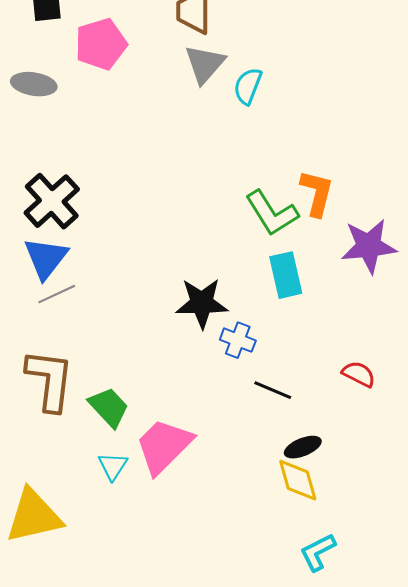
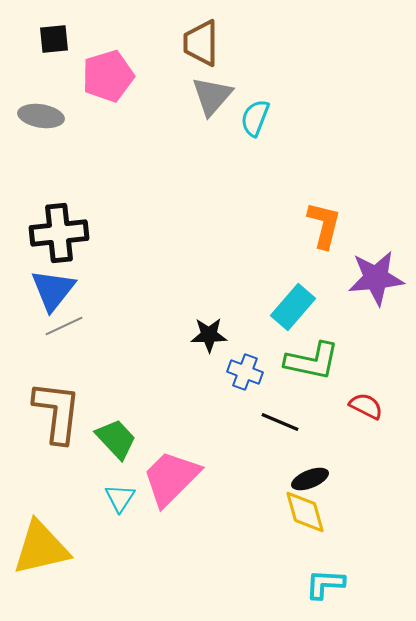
black cross: (52, 201) -> (59, 233), turned 36
green L-shape: (272, 213) -> (312, 361), moved, turned -46
cyan rectangle: (286, 275) -> (293, 307), turned 54
black star: (202, 303) -> (209, 335), size x0.7
cyan L-shape: (318, 552) -> (325, 584), turned 30

